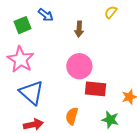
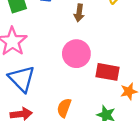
red rectangle: (95, 89) -> (108, 72), moved

